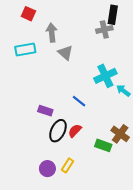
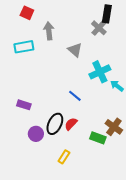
gray cross: (104, 30) -> (99, 28), turned -35
gray triangle: (65, 53) -> (75, 50), moved
purple rectangle: (45, 111) -> (24, 105), moved
purple circle: (47, 169) -> (36, 134), moved

